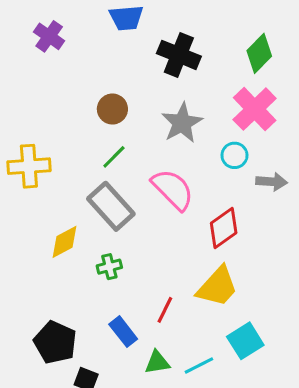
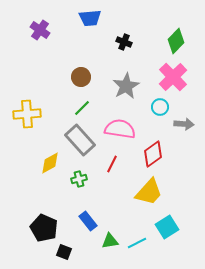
black cross: (179, 55) -> (124, 42), size x0.6
pink semicircle: (173, 189) -> (120, 129), turned -36
red line: (165, 310) -> (112, 164), moved

